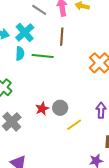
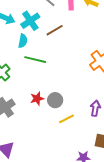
brown line: (62, 37) -> (55, 30), moved, turned 48
green line: (43, 56) -> (35, 60), moved

